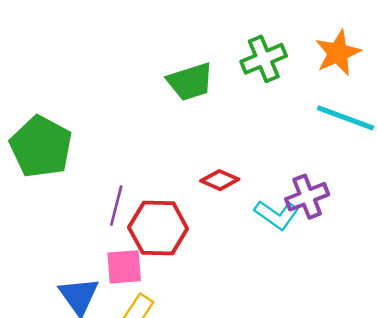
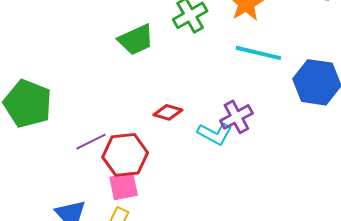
purple line: (116, 206) -> (91, 142), turned 56
pink square: (124, 267) -> (124, 186), moved

